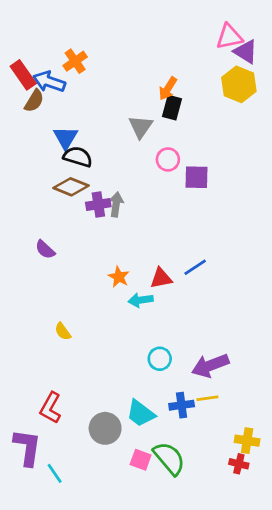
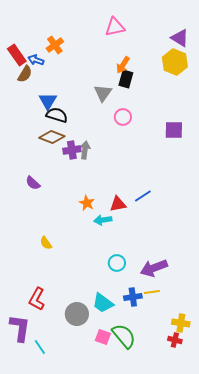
pink triangle: (229, 37) -> (115, 27), moved
blue arrow: (49, 82) -> (36, 60), size x0.7
purple square: (197, 177) -> (174, 130), moved

